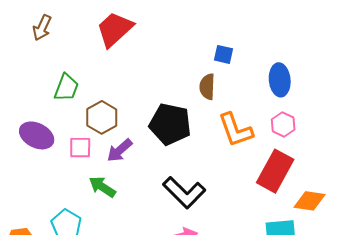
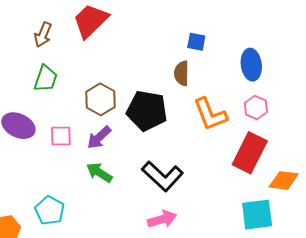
brown arrow: (42, 28) -> (43, 35), moved
brown hexagon: (102, 117) -> (100, 99), moved
green arrow: (102, 187) -> (99, 173), moved

